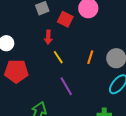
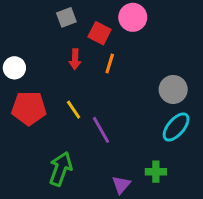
yellow line: (58, 57) -> (74, 110), moved
orange line: (90, 57) -> (110, 63), moved

